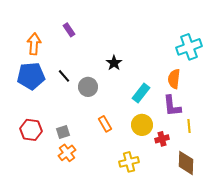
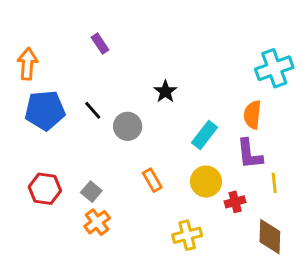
orange arrow: (34, 44) -> (27, 64), moved
gray square: (63, 132) -> (91, 192), turned -32

